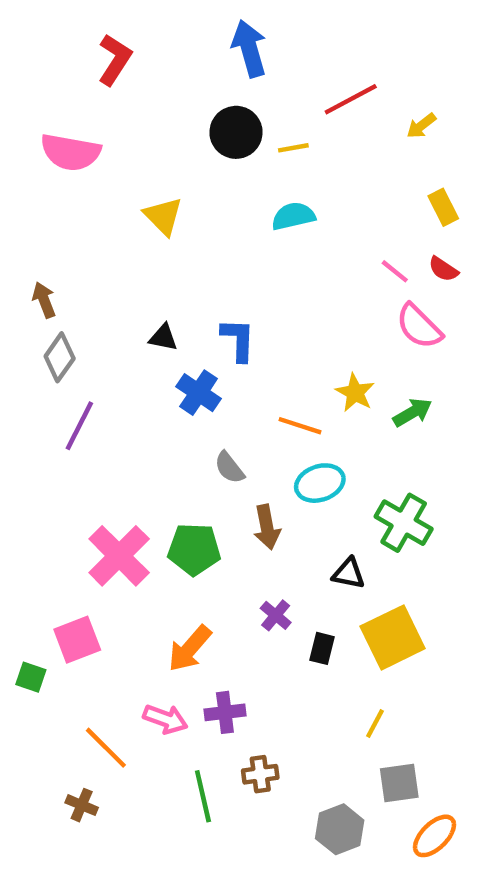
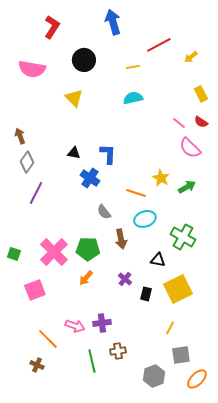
black circle: (236, 132) -> (84, 60), moved
orange arrow: (190, 648) -> (86, 278), moved, size x0.7
green square: (31, 677) -> (14, 254), moved

